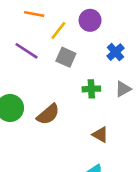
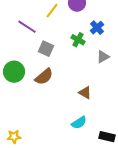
gray square: (66, 57) -> (46, 49), moved
green cross: (91, 89) -> (78, 40), moved, turned 32

